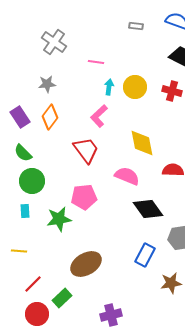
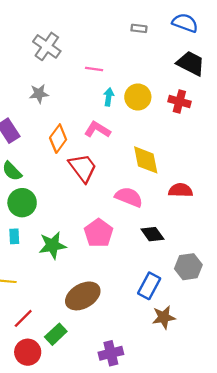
pink L-shape: (99, 116) -> (97, 130), turned 75
orange diamond: (50, 117) -> (58, 139), moved
pink pentagon: (84, 197) -> (99, 233), moved, turned -30
black diamond: (148, 209) -> (152, 234), size x0.7
brown star: (171, 283) -> (164, 317), moved

